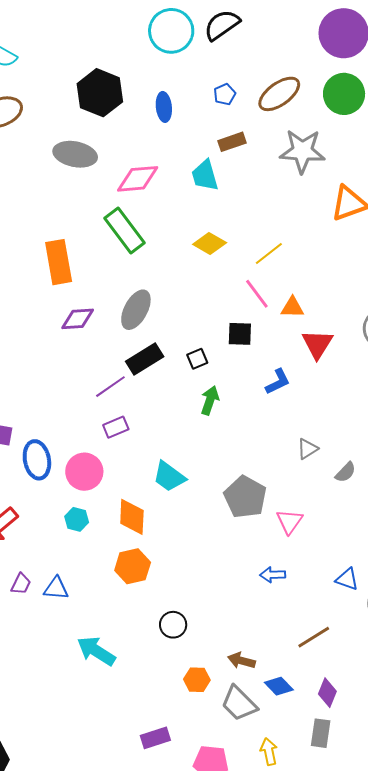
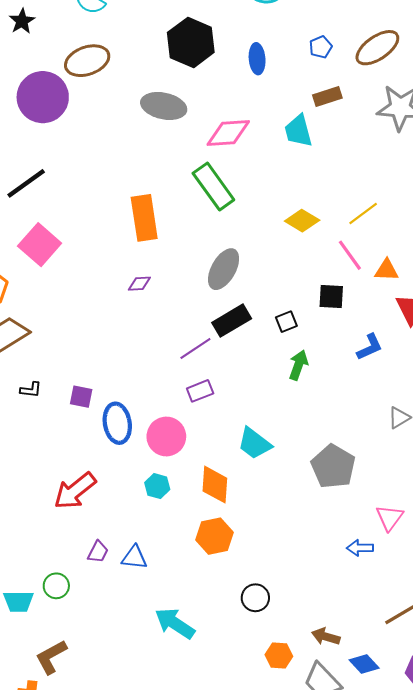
yellow diamond: (210, 244) -> (302, 221), moved
purple diamond: (78, 319) -> (139, 284), moved, size x0.7
pink triangle: (290, 521) -> (389, 518), moved

